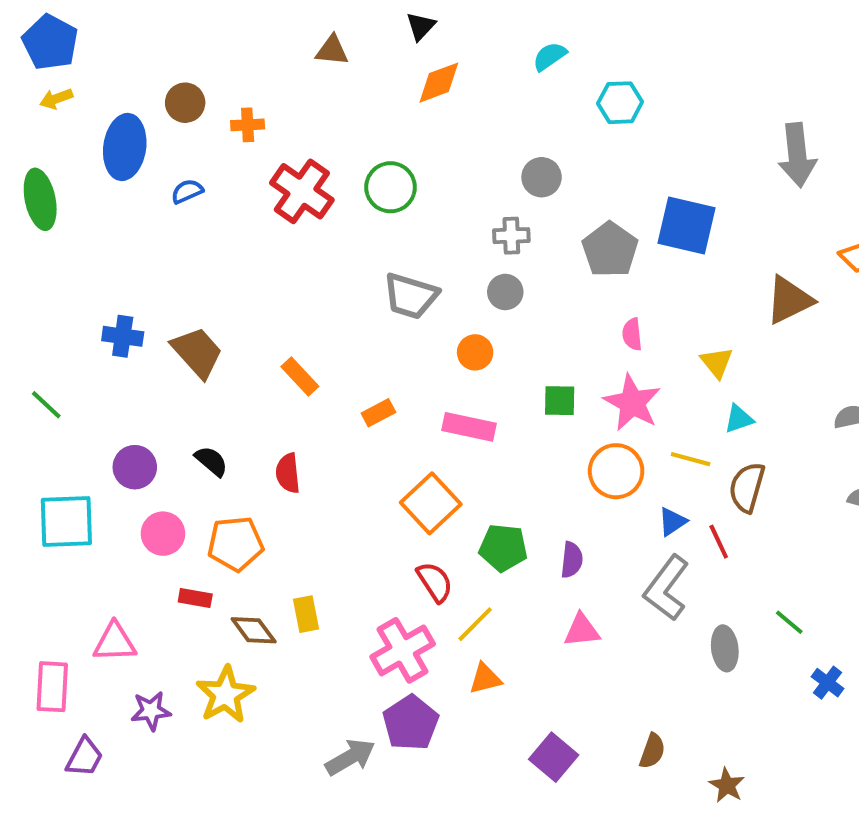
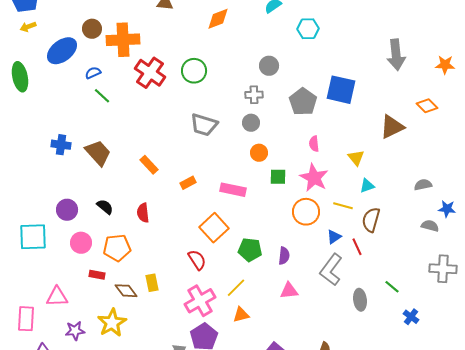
orange cross: (248, 125) -> (123, 40), size x2.0
blue ellipse: (125, 147) -> (62, 51), turned 44
orange circle: (475, 352) -> (259, 153), moved
green line: (46, 405) -> (102, 96), moved
red semicircle: (435, 582) -> (197, 260), moved

